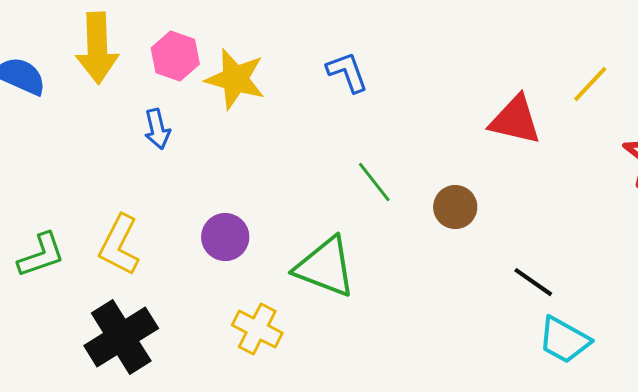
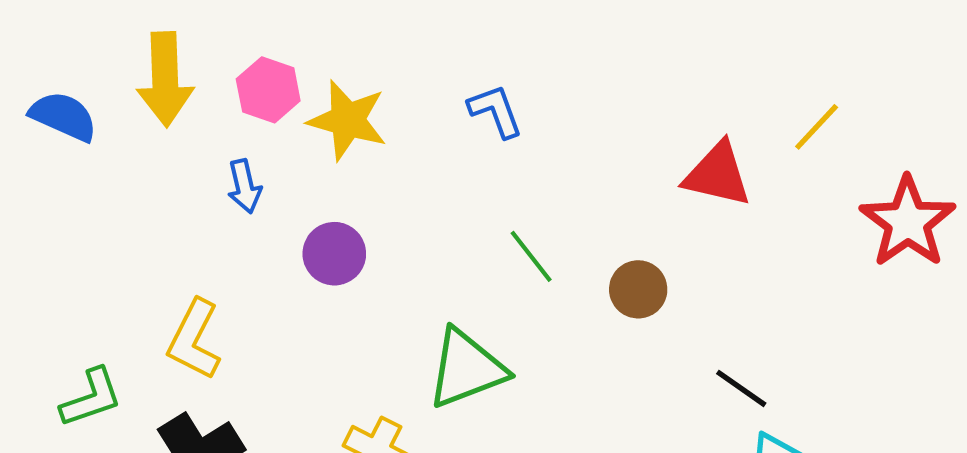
purple circle: (225, 237) -> (334, 254), moved
green L-shape: (41, 255) -> (91, 398), moved
green triangle: (325, 267) -> (466, 369), turned -42

